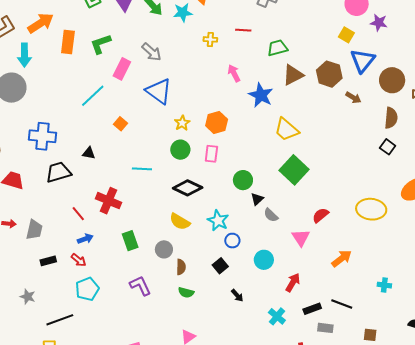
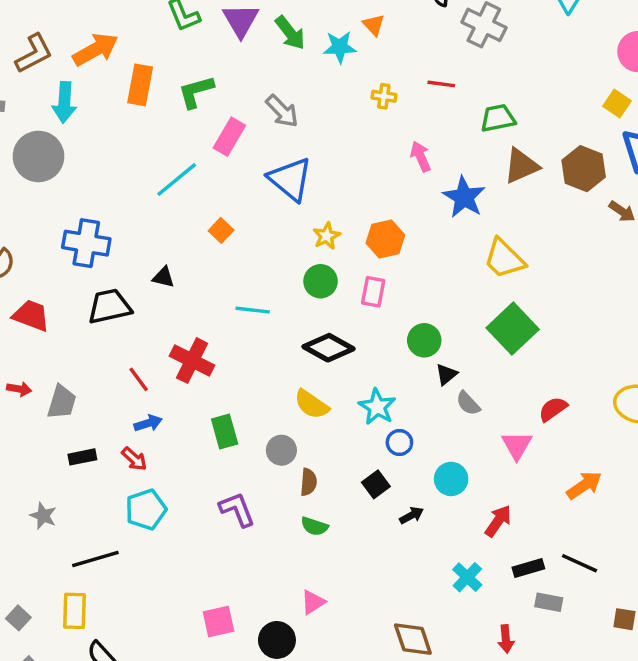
black arrow: (237, 295) -> (412, 515), moved, turned -80

